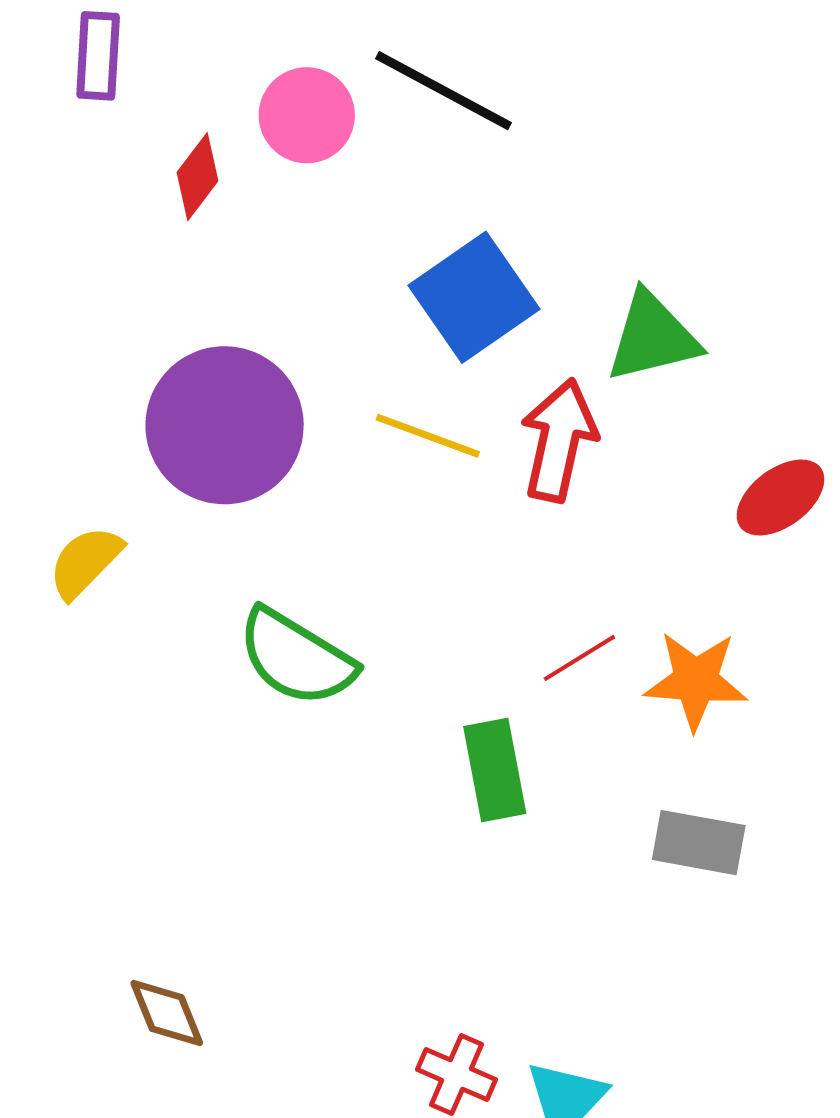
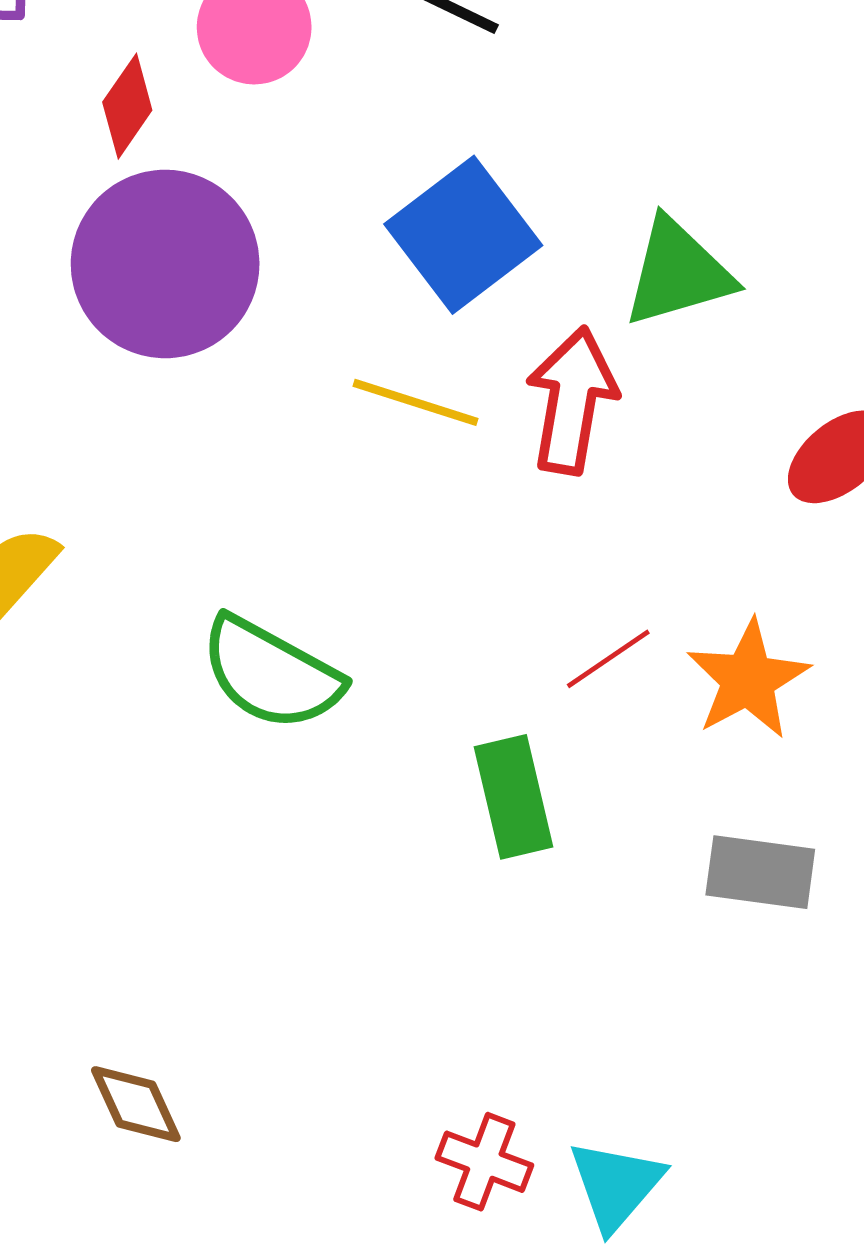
purple circle: (225, 425) -> (165, 264), moved
orange star: (696, 681) -> (748, 679), turned -30

